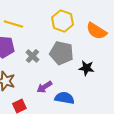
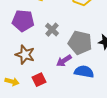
gray pentagon: (61, 53) -> (80, 43), moved

